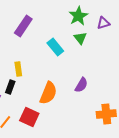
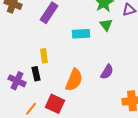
cyan rectangle: (55, 47) -> (81, 34), turned -54
black rectangle: (10, 87) -> (36, 74), turned -32

